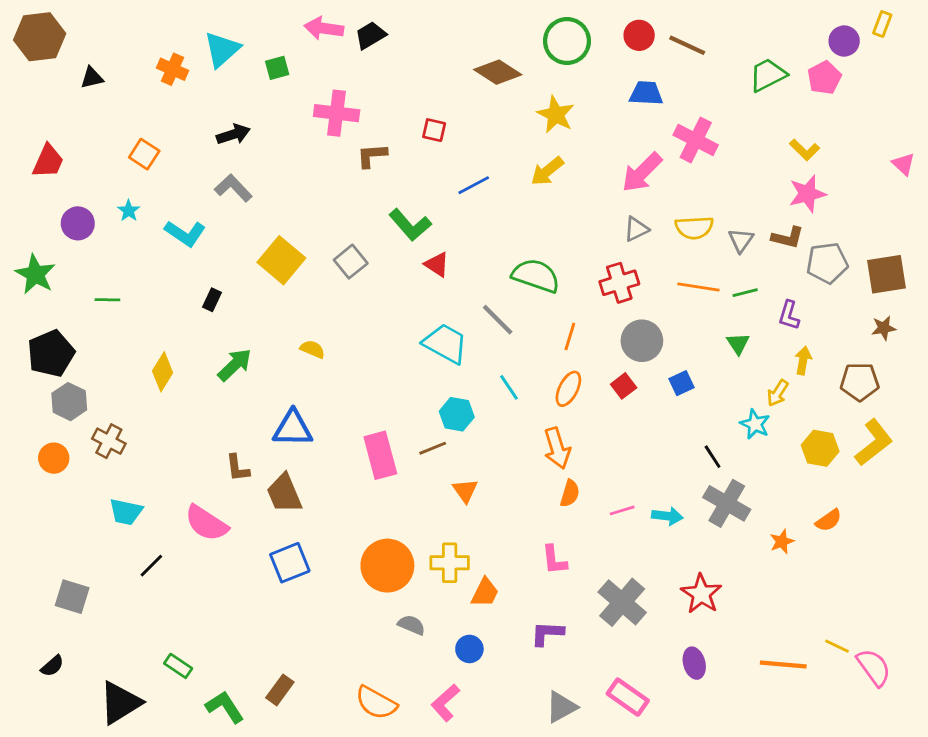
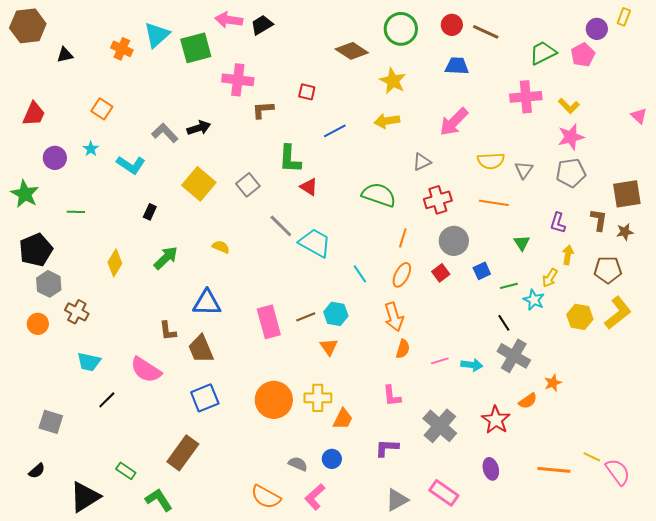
green square: (277, 68) -> (196, 48), size x1.8
black arrow: (233, 134) -> (199, 128), moved
pink cross: (696, 140) -> (526, 97), moved, turned -32
yellow arrow: (547, 171) -> (387, 121), turned 30
green L-shape: (410, 225) -> (290, 159), turned 44
gray triangle: (636, 229) -> (422, 162), moved
brown L-shape: (788, 238) -> (599, 220), moved, turned -95
gray pentagon: (827, 263) -> (571, 173), moved
green line: (745, 293) -> (509, 286), moved
gray line: (498, 320) -> (281, 226), moved
cyan hexagon: (457, 414) -> (336, 314), moved
orange semicircle: (829, 520) -> (528, 401), moved
gray semicircle: (411, 625) -> (298, 464), moved
brown rectangle: (280, 690) -> (183, 453), moved, size x1.6

